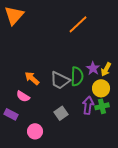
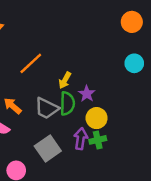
orange line: (78, 24) -> (31, 63), moved
yellow arrow: (106, 69) -> (65, 80), moved
gray square: (61, 113) -> (48, 148), size x1.5

